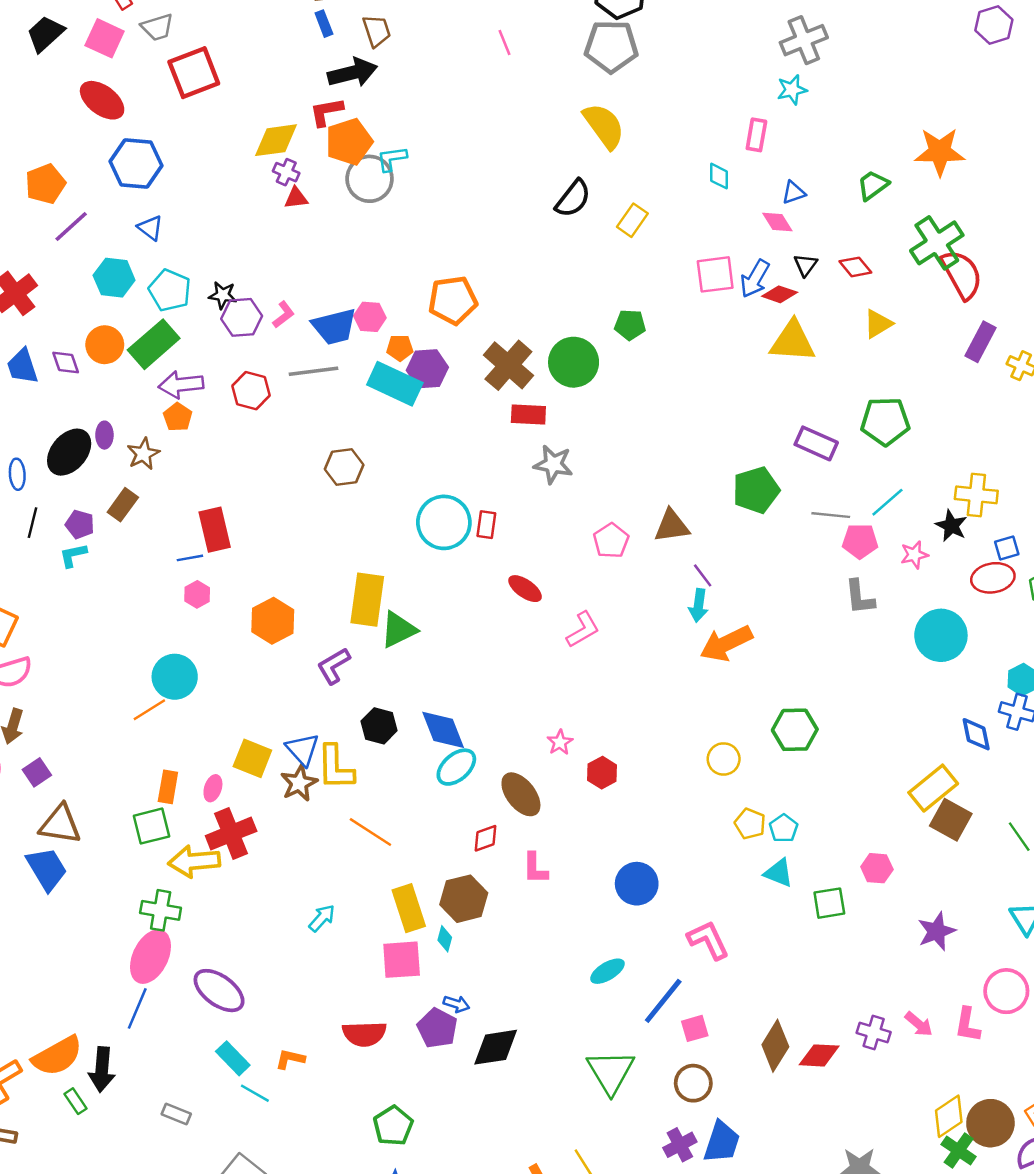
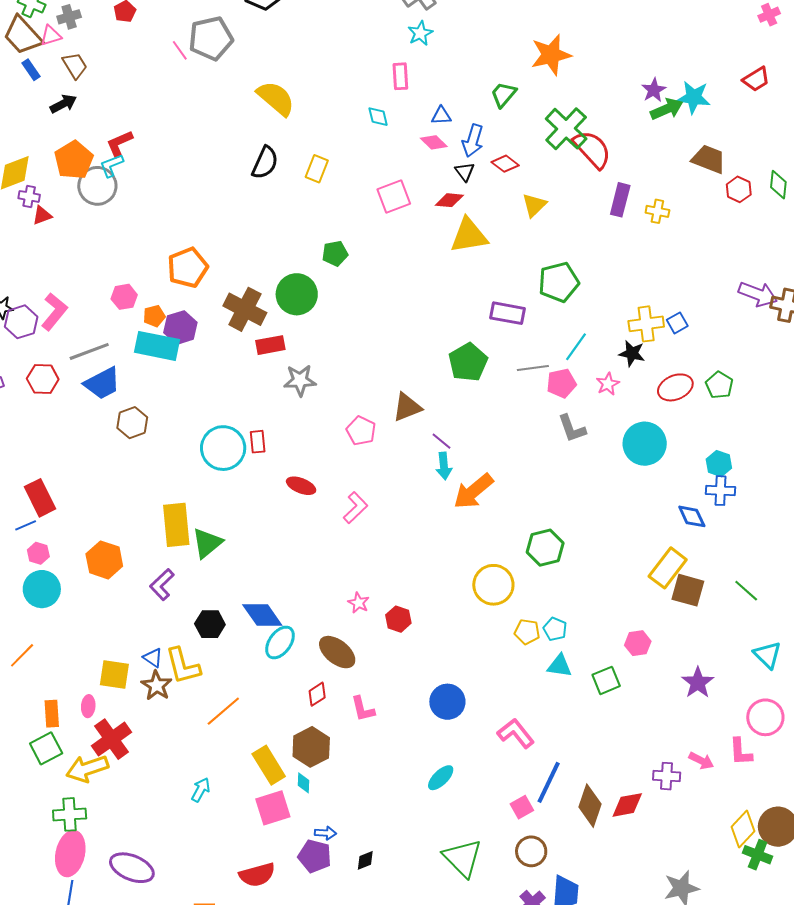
gray pentagon: (611, 46) -> (211, 38), moved
black arrow: (352, 73) -> (63, 104), size x0.7
red L-shape: (326, 112) -> (119, 144), moved
blue triangle: (794, 192) -> (441, 116), turned 30
blue arrow: (755, 279) -> (473, 141), moved
pink L-shape: (284, 315) -> (54, 312), size x1.6
blue trapezoid: (334, 327) -> (102, 383), moved
blue square: (1007, 548) -> (677, 323), moved
cyan circle: (175, 677) -> (42, 589), moved
blue triangle: (303, 749) -> (153, 658), size x0.7
yellow circle: (724, 759) -> (493, 585), size x1.5
orange line: (370, 832) -> (223, 711), turned -60
blue line: (663, 1001) -> (549, 782), moved
black diamond: (496, 1047) -> (365, 860), size x0.5

